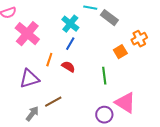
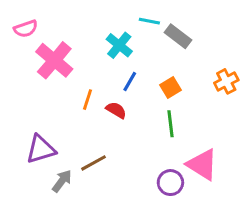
orange cross: (139, 39) -> (226, 81), moved
blue line: (70, 44) -> (130, 81), moved
orange square: (120, 52) -> (170, 88), moved
purple triangle: (29, 79) -> (41, 149), moved

